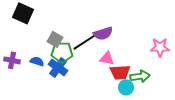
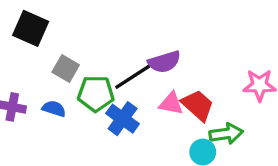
gray square: (55, 39) -> (66, 68), moved
blue cross: (58, 67) -> (123, 119), moved
red trapezoid: (120, 72) -> (198, 105), moved, turned -135

